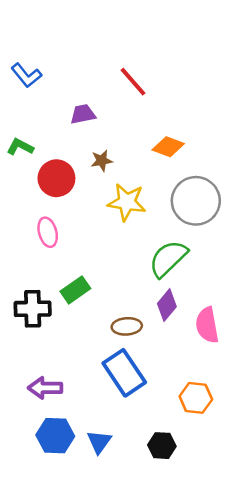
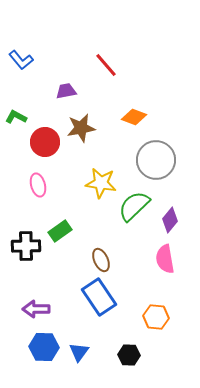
brown star: (102, 161) -> (81, 128), size x1.6
yellow star: (127, 202) -> (101, 183), moved
purple diamond: (167, 305) -> (170, 220), moved
brown ellipse: (127, 326) -> (101, 260), turned 70

